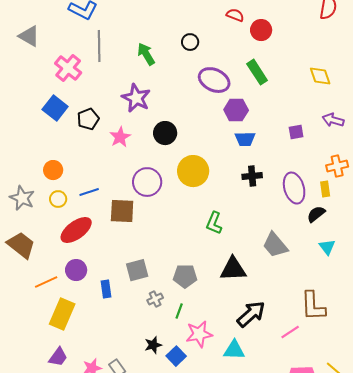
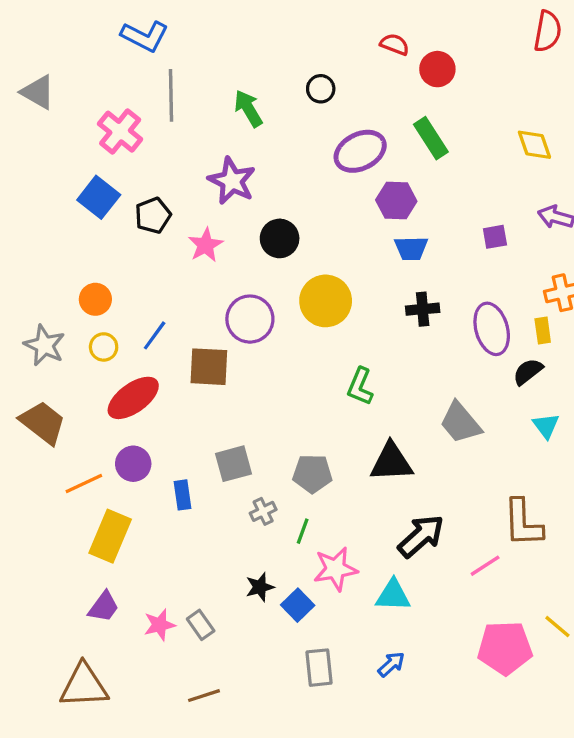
gray triangle: (29, 36) -> (38, 92), moved
purple ellipse: (214, 80) -> (360, 151), turned -52
blue line: (89, 192) -> (155, 335), turned -36

